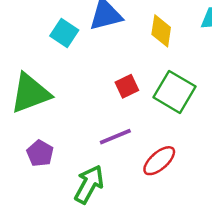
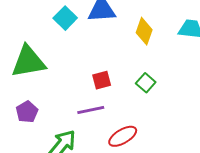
red square: (127, 86) -> (102, 80), moved
green square: (175, 92) -> (146, 83), size x0.6

